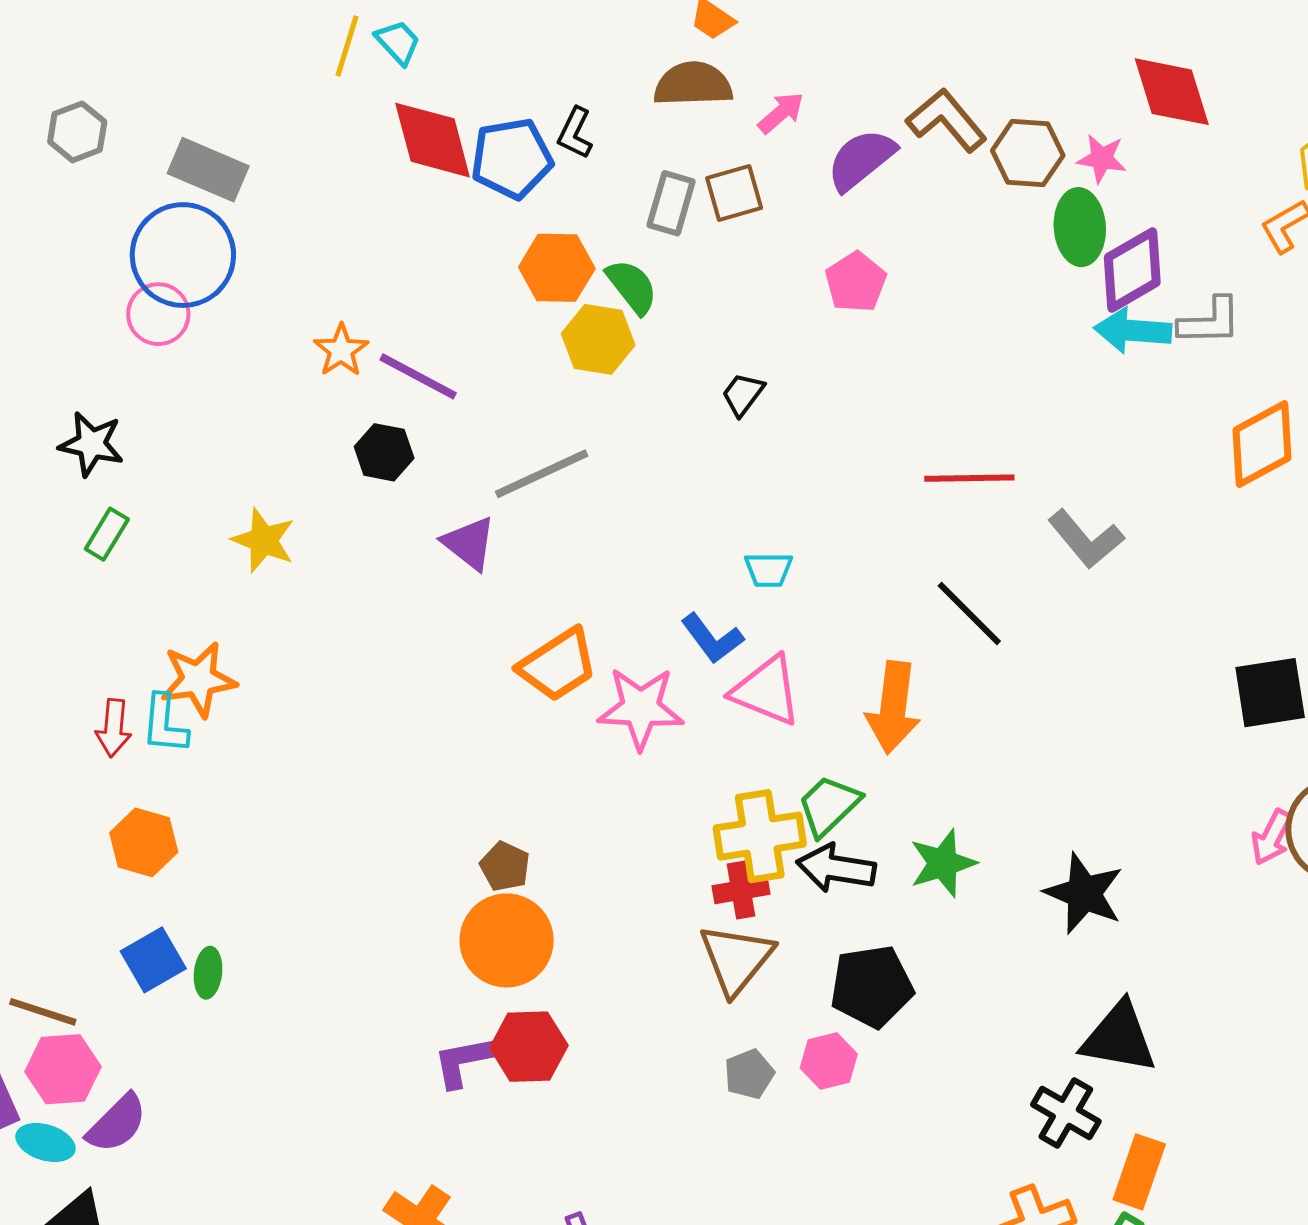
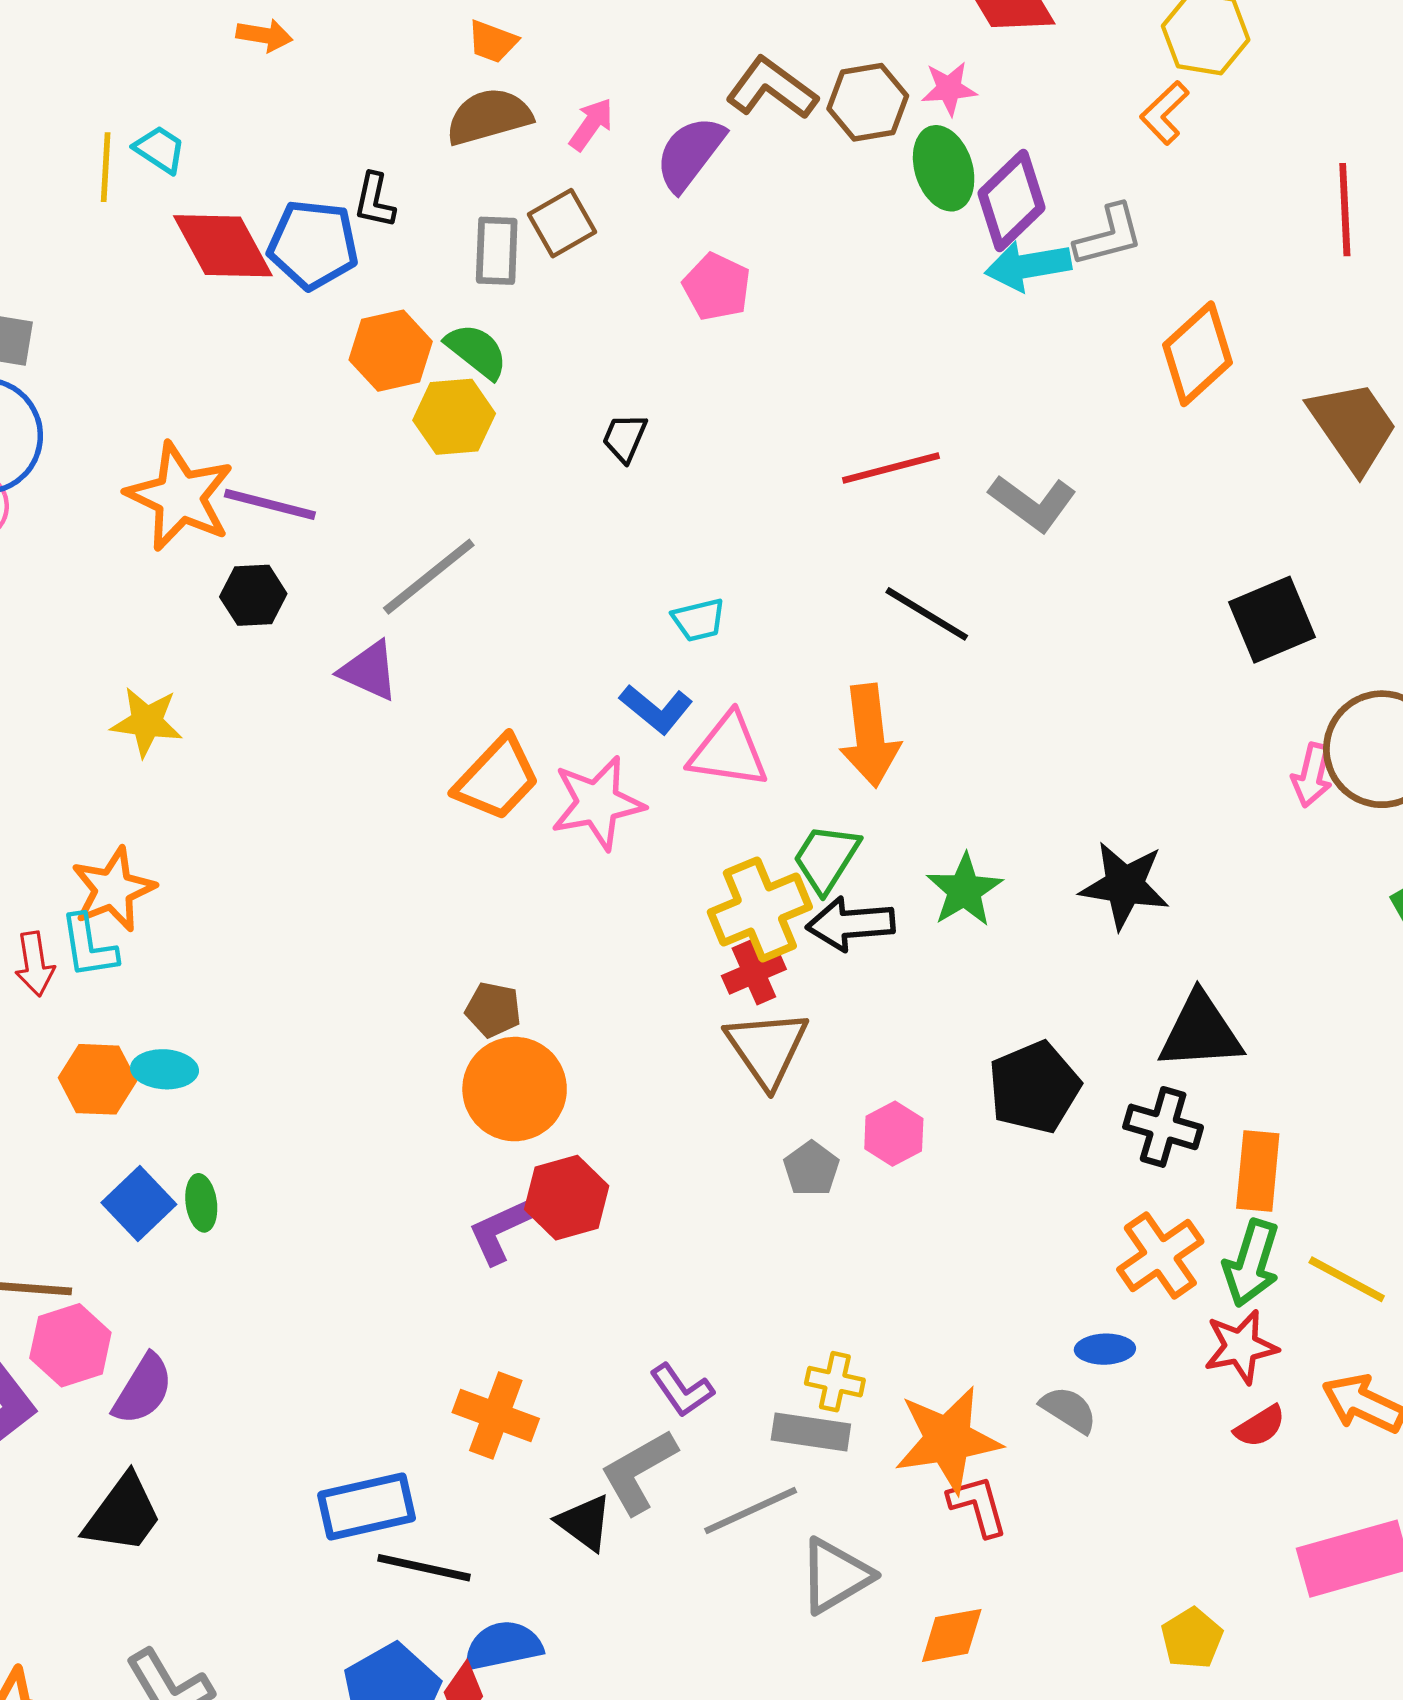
blue pentagon: (512, 158) -> (313, 245), turned 30
orange star: (341, 350) -> (180, 497), size x1.8
black pentagon: (872, 986) -> (1034, 1087), moved
cyan ellipse: (45, 1143) -> (165, 1069), moved

